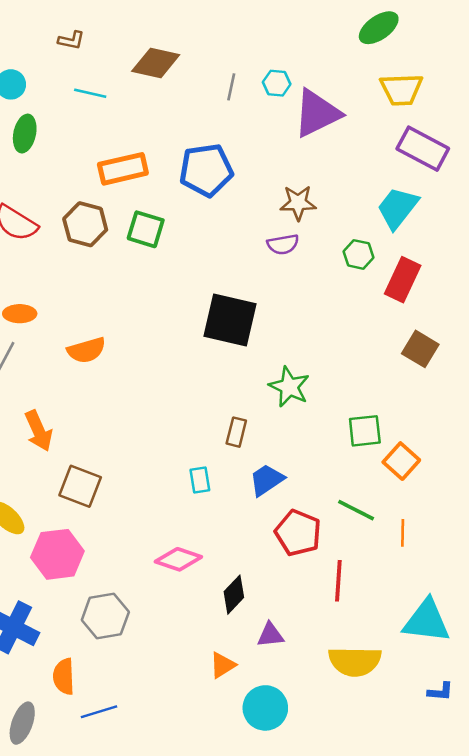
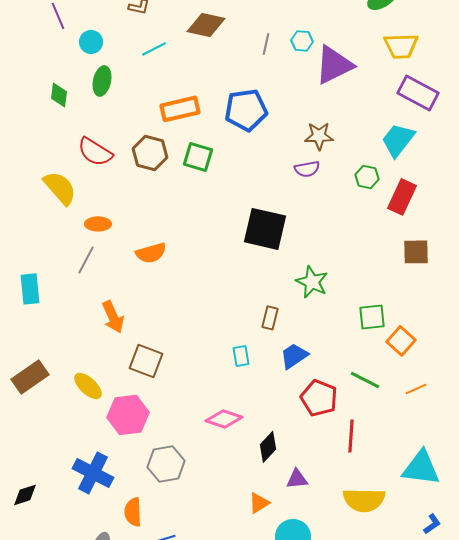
cyan line: (90, 93) -> (154, 49), turned -40
brown square: (420, 349) -> (416, 252), turned -32
orange line: (403, 533) -> (416, 389), moved, turned 65
blue L-shape: (440, 692) -> (432, 524), turned -40

